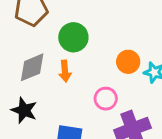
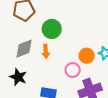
orange circle: (128, 62) -> (87, 56), moved

